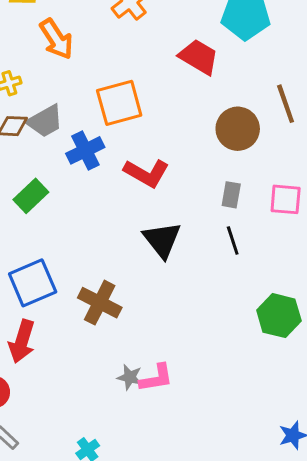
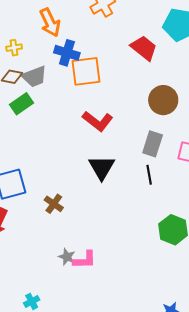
blue cross: (85, 150) -> (67, 53), moved, turned 35
gray rectangle: (231, 195) -> (153, 144), size x1.4
green rectangle: (31, 196) -> (21, 104), moved
brown cross: (100, 303) -> (54, 204), size x0.7

